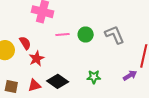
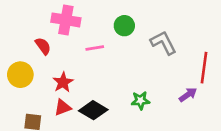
green circle: (86, 35) -> (124, 26), moved
red semicircle: (25, 43) -> (43, 46), moved
red triangle: (34, 85) -> (63, 107), moved

